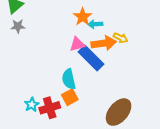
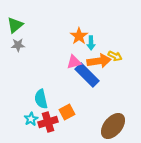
cyan arrow: (95, 24) -> (91, 43), turned -88
cyan semicircle: (69, 79) -> (41, 99), moved

